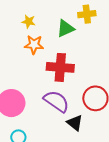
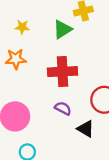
orange star: (34, 45) -> (16, 59), moved
purple semicircle: (56, 101) -> (63, 108), size x0.6

